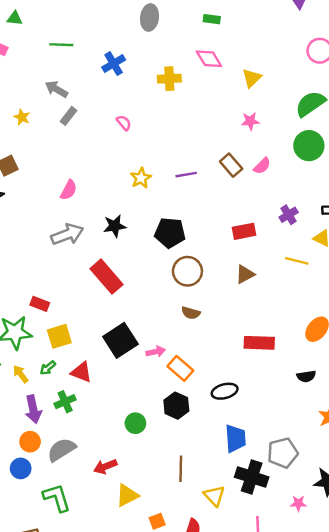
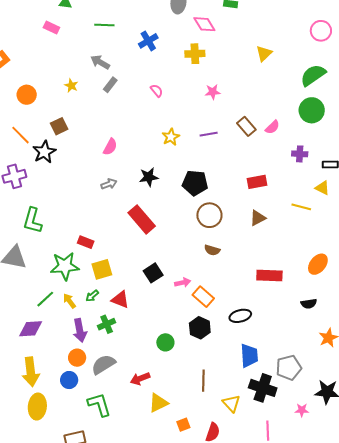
pink diamond: (209, 59) -> (204, 24), moved
pink star: (250, 121) -> (213, 92), moved
purple cross: (289, 215) -> (300, 154), moved, turned 35
gray arrow: (67, 234) -> (109, 184), size x0.6
black square: (120, 340) -> (153, 273), size x0.7

